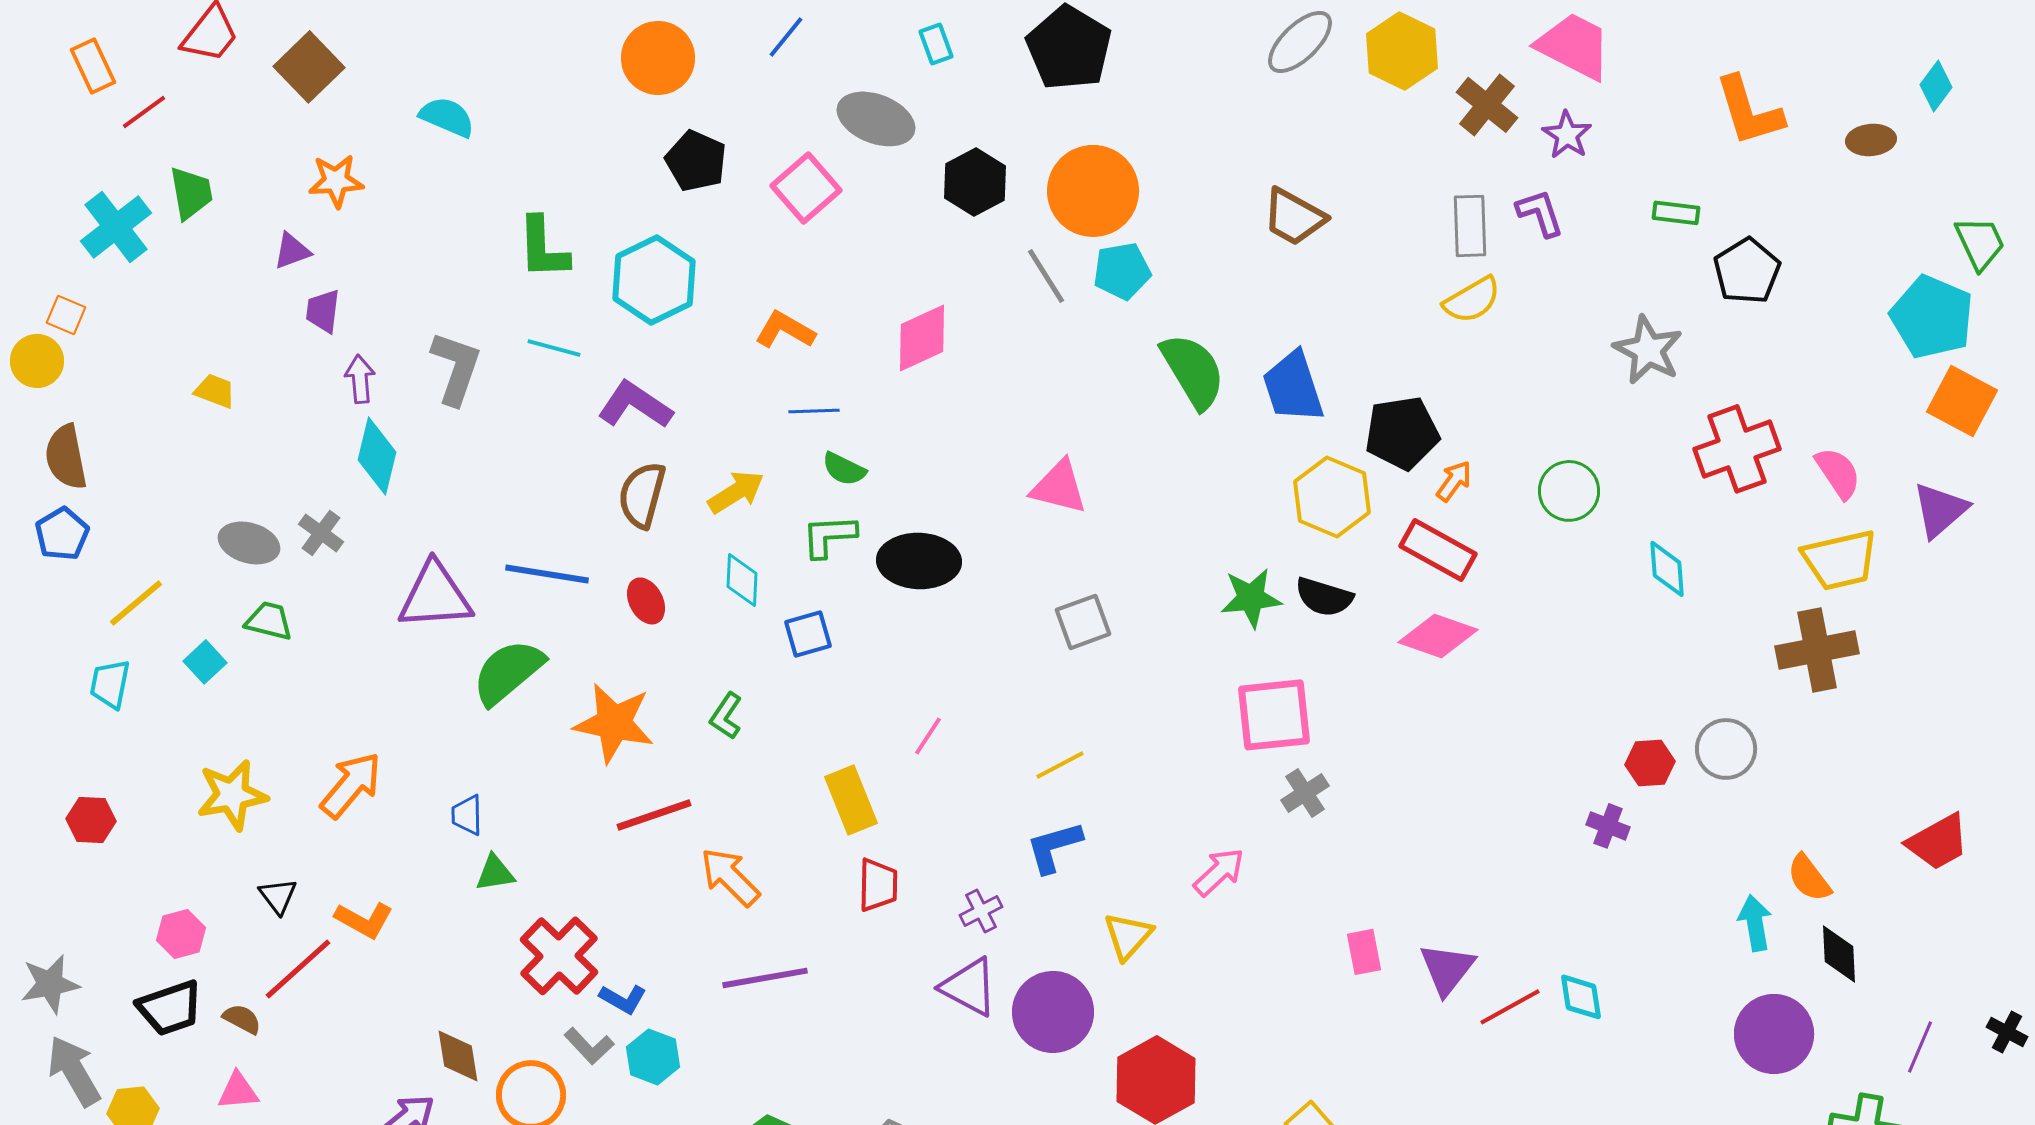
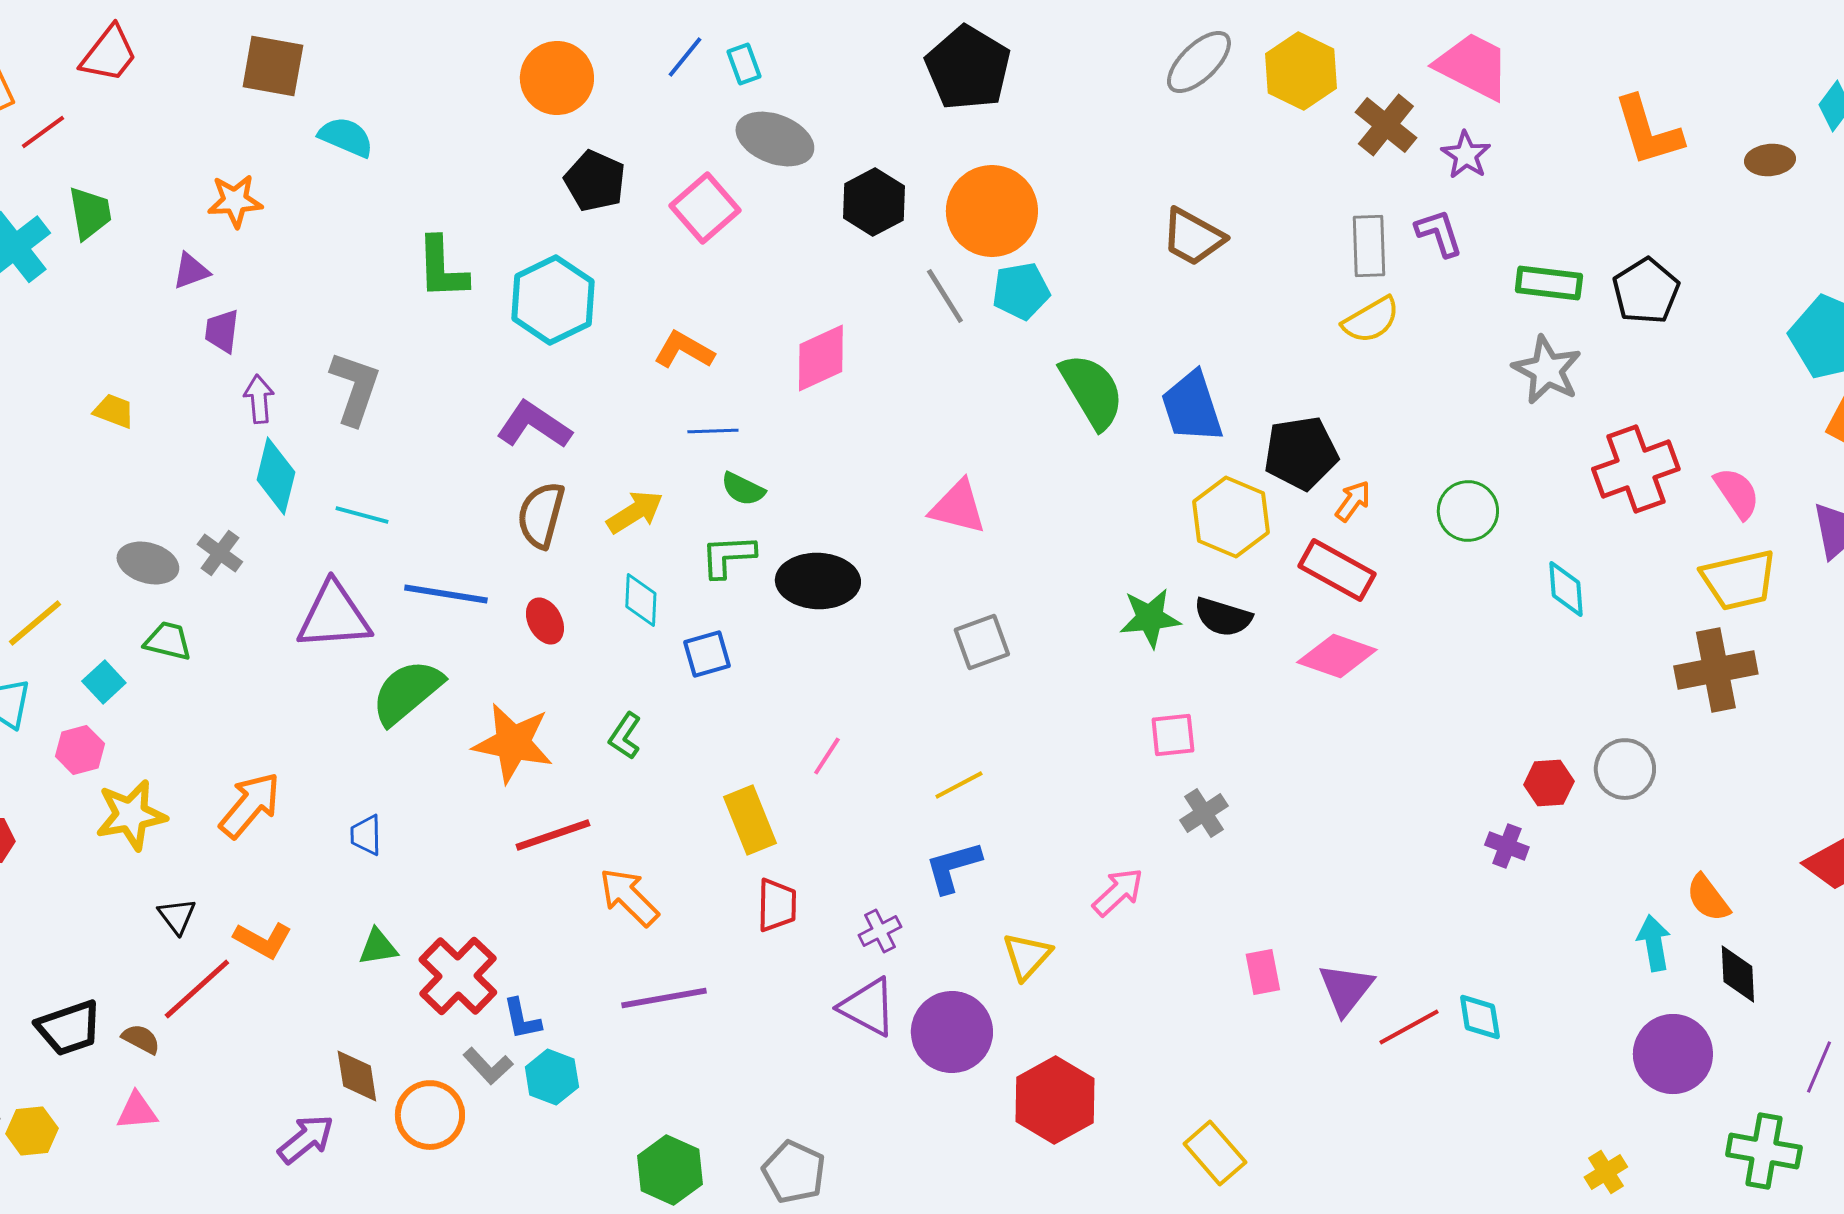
cyan rectangle: (936, 44) -> (744, 64), moved
brown square: (309, 67) -> (273, 66), moved, turned -36
green rectangle: (1676, 213) -> (1549, 283), moved, size x1.4
cyan line: (554, 348) -> (362, 515), moved
pink square: (1274, 715) -> (1173, 735), size x0.6
green triangle: (495, 873) -> (378, 947), moved
pink hexagon: (181, 934) -> (80, 750), moved
blue L-shape: (623, 999) -> (522, 1019), turned 48

